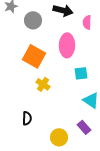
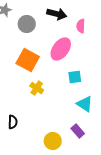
pink ellipse: (67, 45) -> (61, 49), turned 35
black semicircle: (27, 118) -> (13, 122), moved

